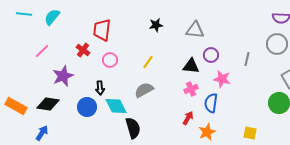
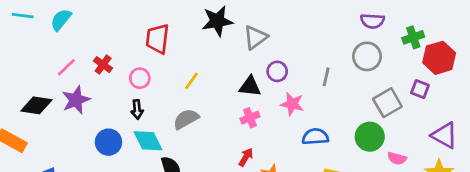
black star: (156, 25) -> (217, 21), moved, size x1.6
red trapezoid: (102, 30) -> (157, 39), moved
gray triangle: (195, 30) -> (255, 37), turned -42
pink line: (42, 51) -> (66, 67), moved
black arrow: (100, 88) -> (137, 109), moved
blue semicircle: (211, 103) -> (315, 137), moved, turned 78
black diamond: (48, 104) -> (36, 105), moved

